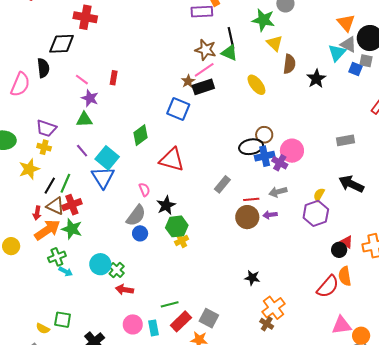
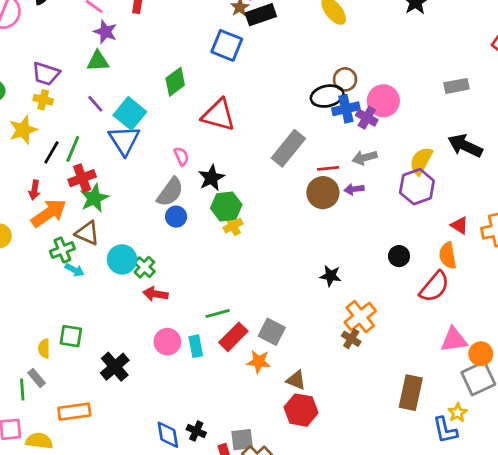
gray rectangle: (222, 184) -> (288, 148), size x1.5
yellow semicircle: (319, 195) -> (421, 161), size x1.5
brown triangle: (55, 206) -> (87, 233), moved
green star: (72, 229) -> (94, 198), moved, turned 30
black circle: (339, 250) -> (399, 256), moved
orange semicircle: (345, 276) -> (448, 255), moved
yellow semicircle: (43, 329) -> (44, 348), turned 64

